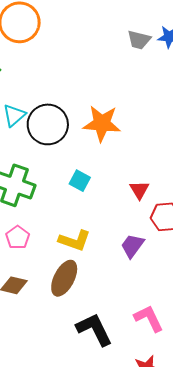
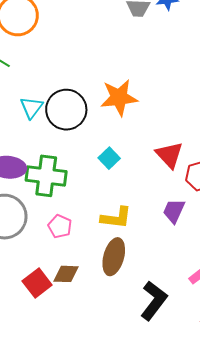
cyan square: (80, 181) -> (109, 158), turned 30
red triangle: (139, 190) -> (169, 155), size x1.4
black L-shape: (94, 329) -> (154, 301), turned 75

